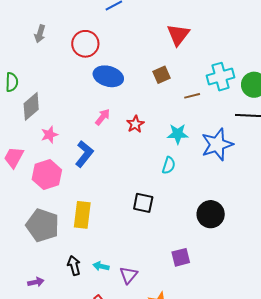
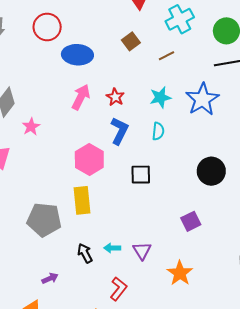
cyan cross: (221, 77) -> (180, 19), moved
pink arrow: (103, 117) -> (81, 97), size x1.4
blue L-shape: (84, 154) -> (119, 131), moved
pink hexagon: (47, 175) -> (89, 159), moved

